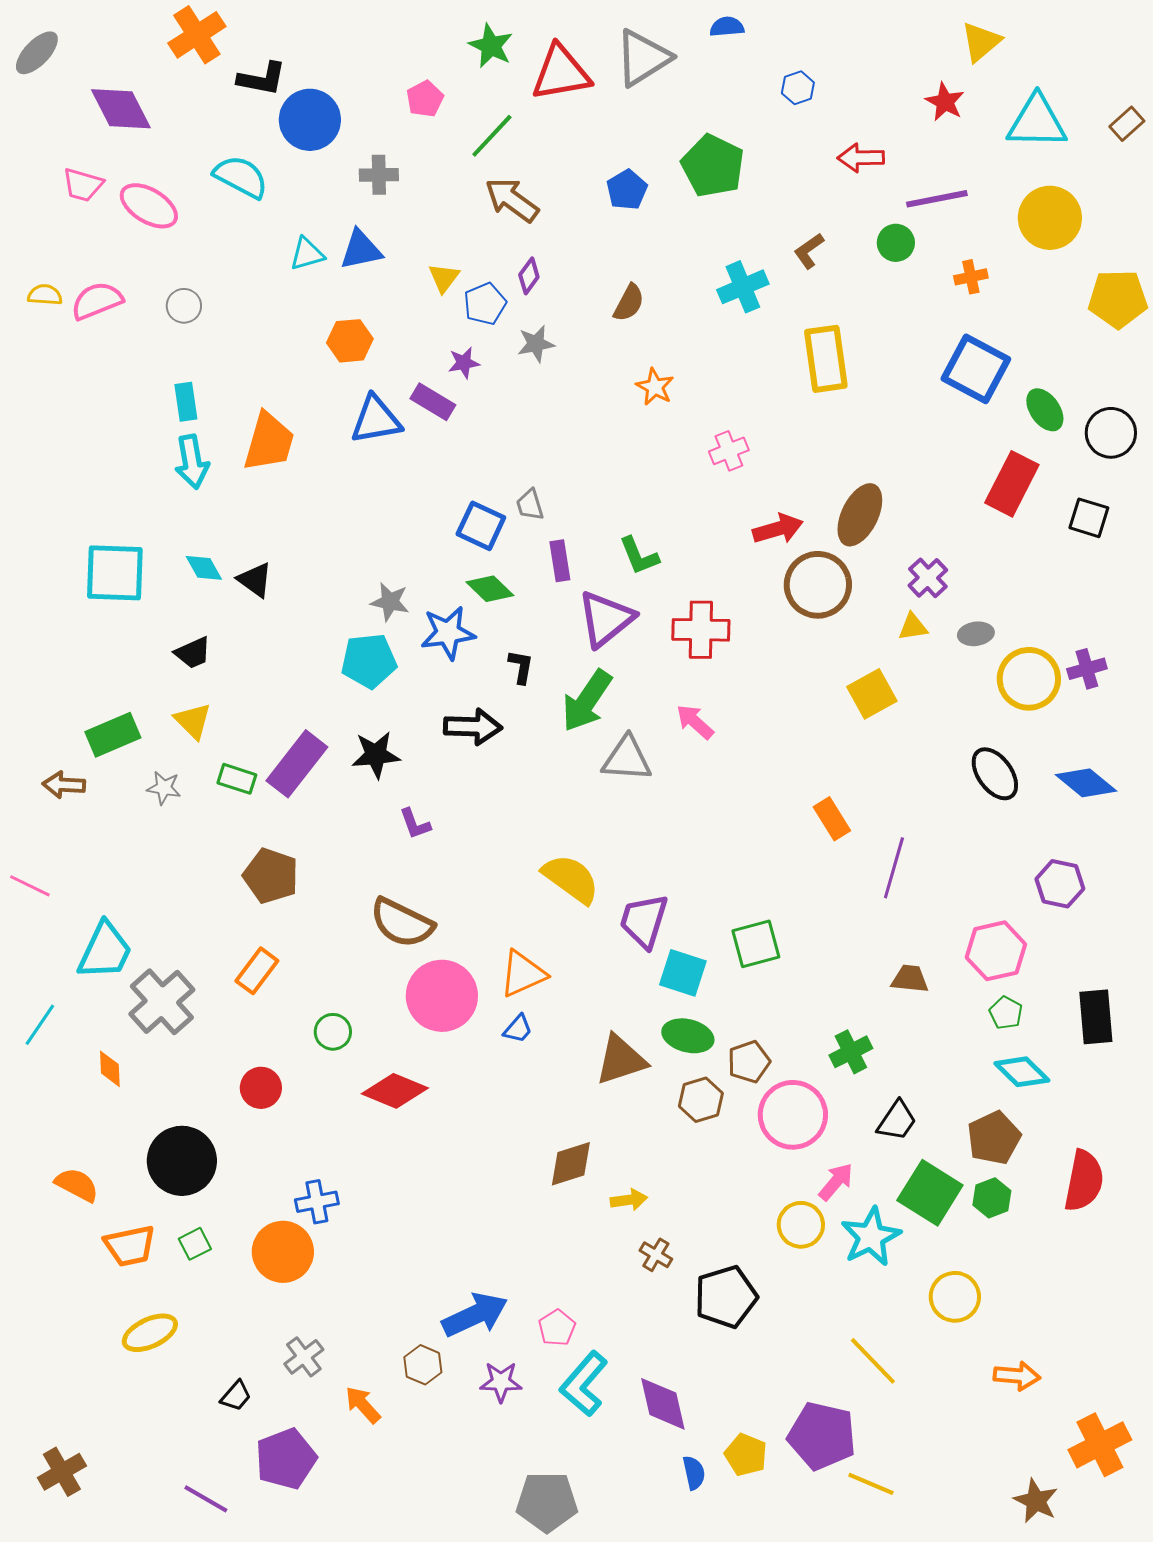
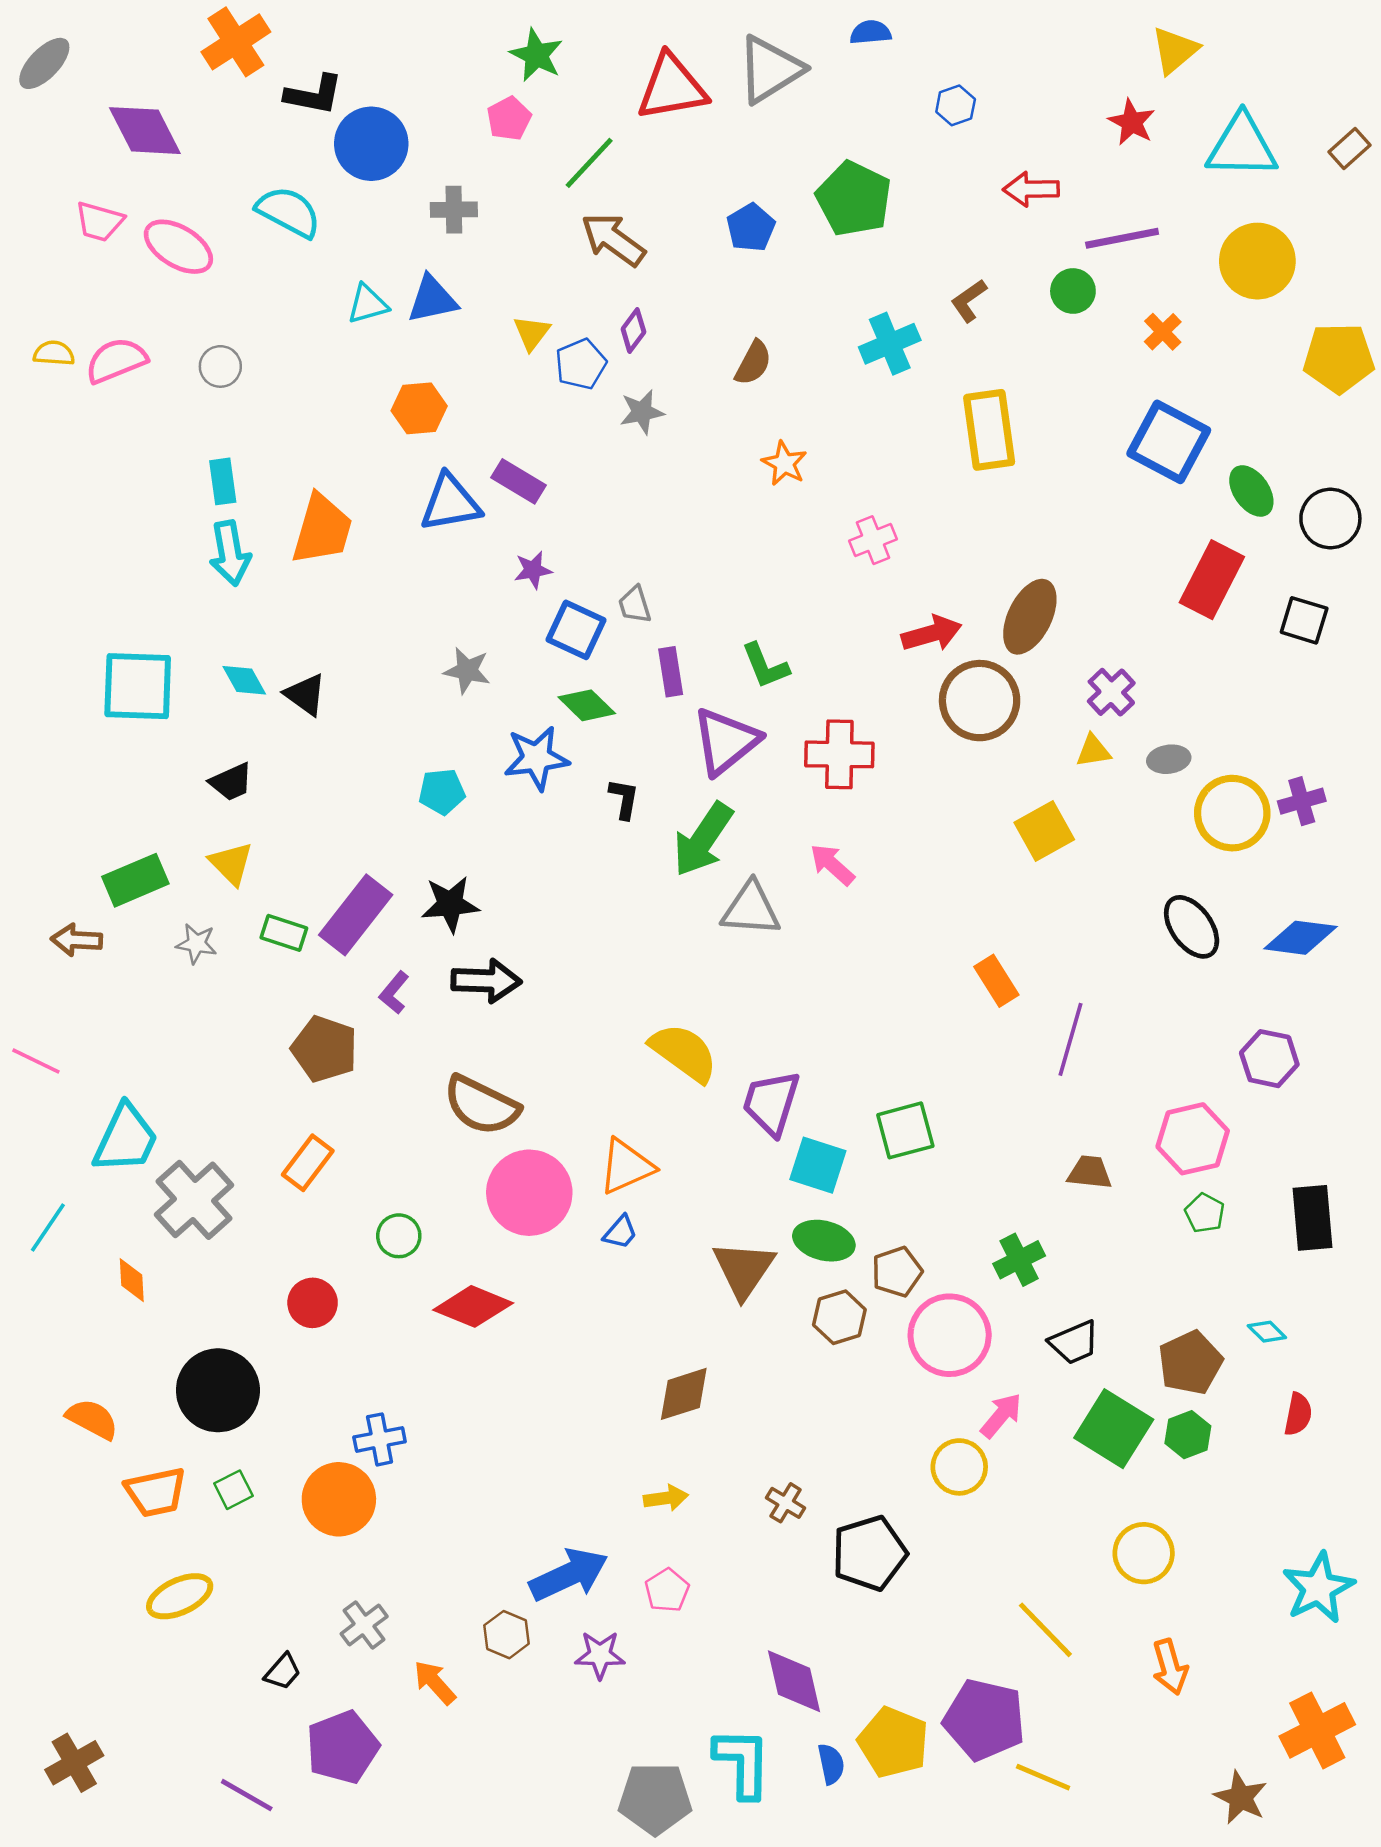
green star: (491, 46) -> (536, 55), moved
orange cross: (971, 277) -> (1163, 332), turned -32
purple star: (464, 363) -> (533, 570), moved
gray star: (390, 602) -> (467, 671), moved
cyan pentagon: (369, 661) -> (442, 792), size x0.7
black arrow: (473, 727) -> (486, 981), moved
blue diamond: (1086, 783) -> (1300, 938), turned -32
purple L-shape: (415, 824) -> (394, 993), moved, turned 60
brown triangle: (621, 1060) -> (744, 1269), turned -38
cyan diamond: (1022, 1072) -> (1267, 1332), moved, size x0.6
black trapezoid: (897, 1121) -> (1074, 1342), turned 33
red semicircle: (1084, 1181) -> (1298, 1414), size x0.6
yellow arrow: (629, 1200) -> (666, 1498), moved
cyan star: (871, 1237) -> (1318, 1588), moved
orange arrow: (1017, 1376) -> (1170, 1667), moved, turned 69
cyan L-shape: (584, 1384) -> (742, 1763), moved, turned 140
yellow pentagon: (746, 1455) -> (893, 1742), size x1.4

